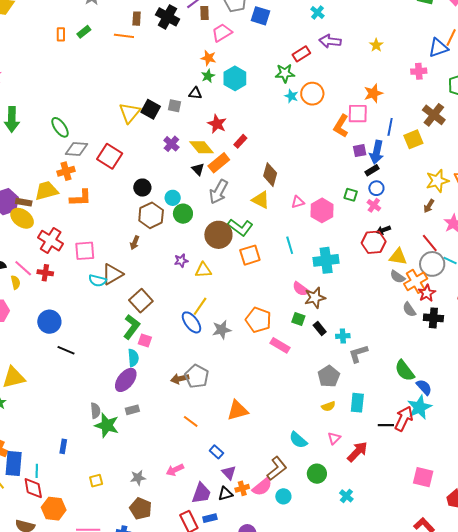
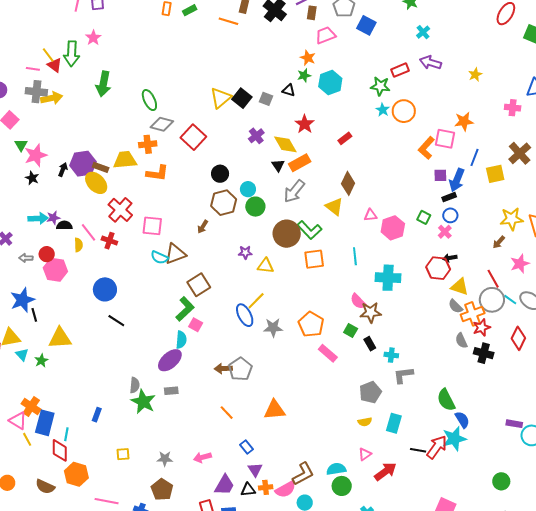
red rectangle: (240, 141) -> (345, 138), moved
cyan semicircle: (298, 440) -> (336, 469), moved, turned 120

